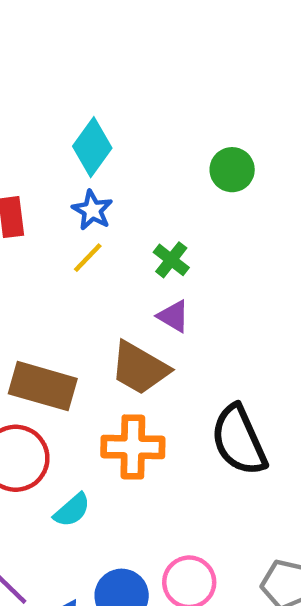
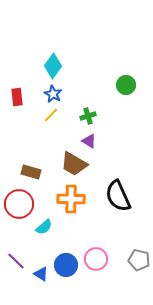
green circle: (232, 170) -> (126, 85), moved
green cross: (171, 260) -> (88, 116), turned 35
brown rectangle: (43, 386) -> (31, 172), size x0.7

